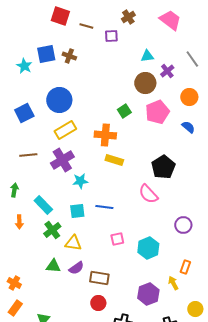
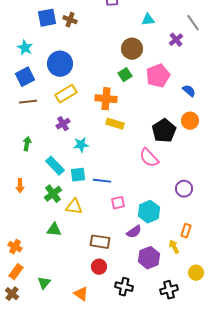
cyan star: (24, 66) -> (25, 48), moved
purple cross: (167, 71) -> (176, 40), moved
brown circle: (145, 83) -> (132, 49), moved
orange circle: (189, 97) -> (190, 121), moved
brown line: (28, 155) -> (28, 102), moved
purple cross: (62, 160) -> (63, 124), size x0.6
green arrow: (14, 190) -> (27, 144), moved
cyan rectangle: (43, 205) -> (55, 166), moved
blue line: (104, 207) -> (102, 181), moved
purple semicircle: (76, 268) -> (134, 232), moved

